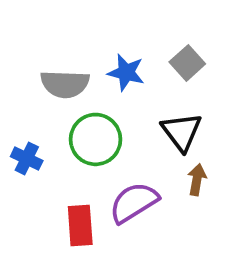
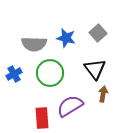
blue cross: (27, 159) -> (14, 74), moved, turned 35

